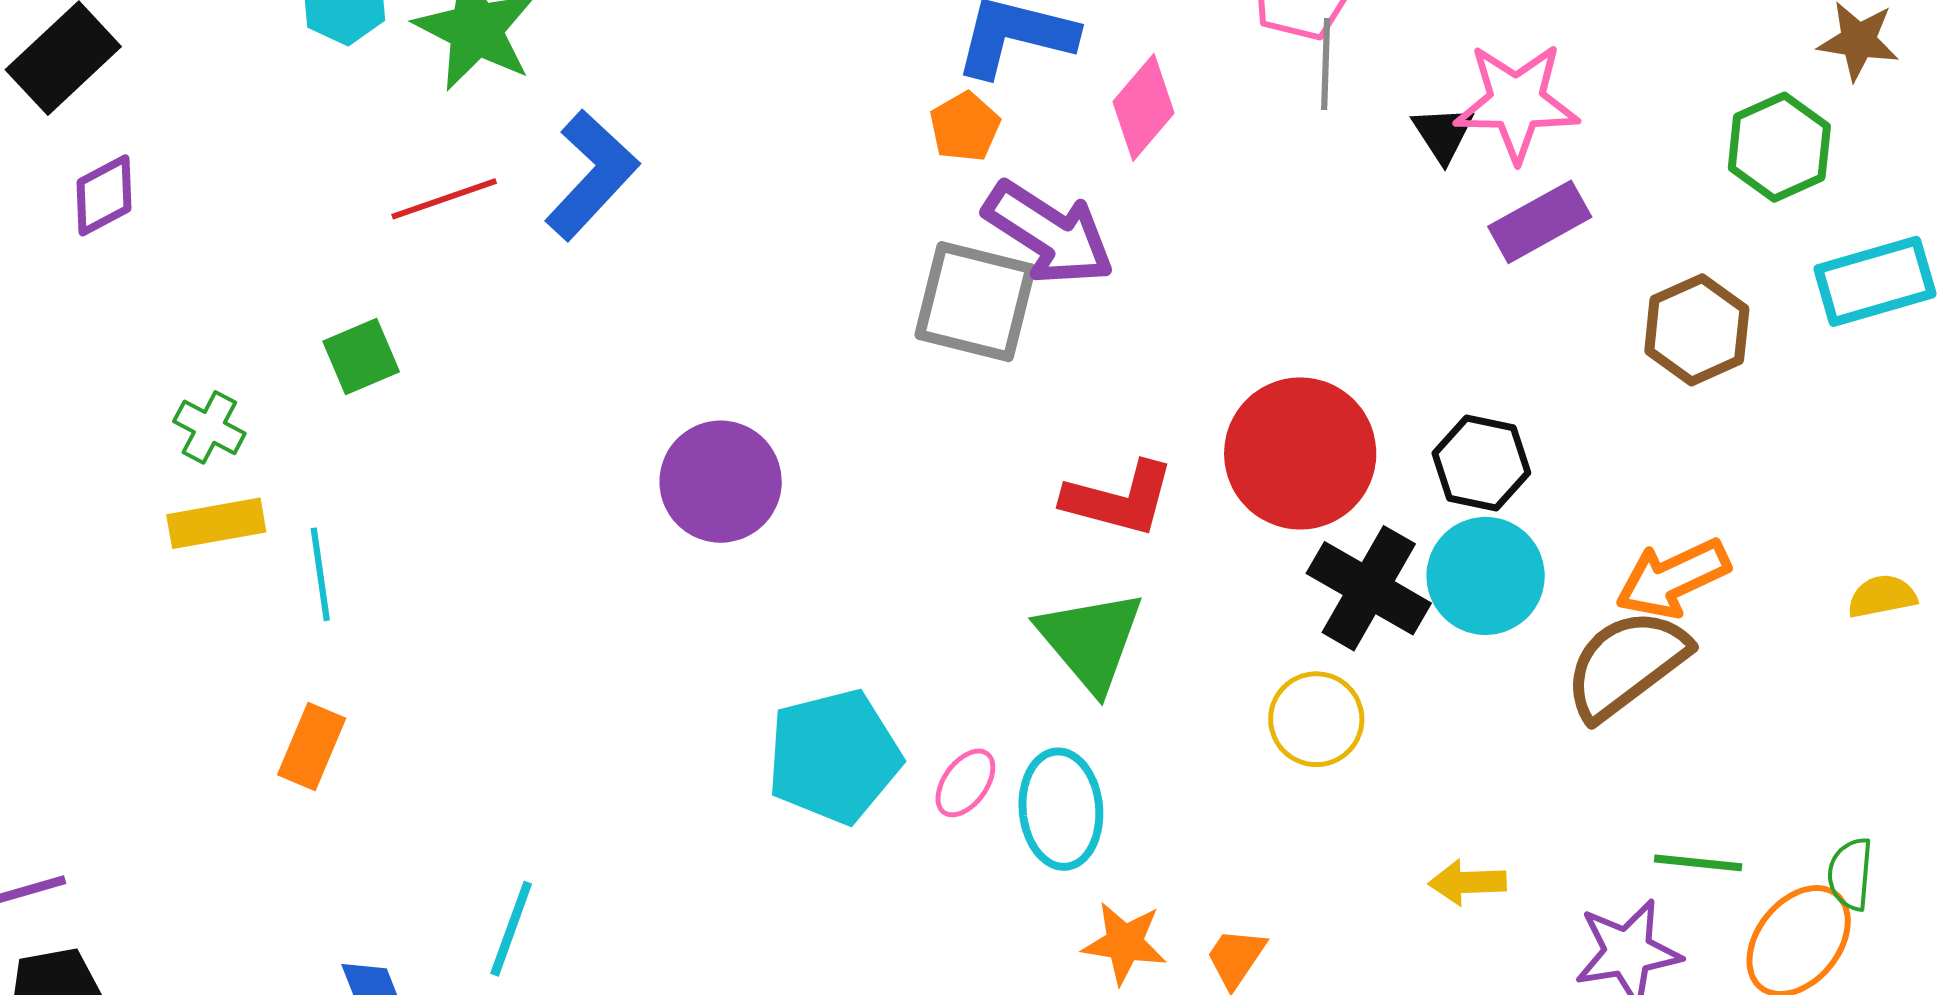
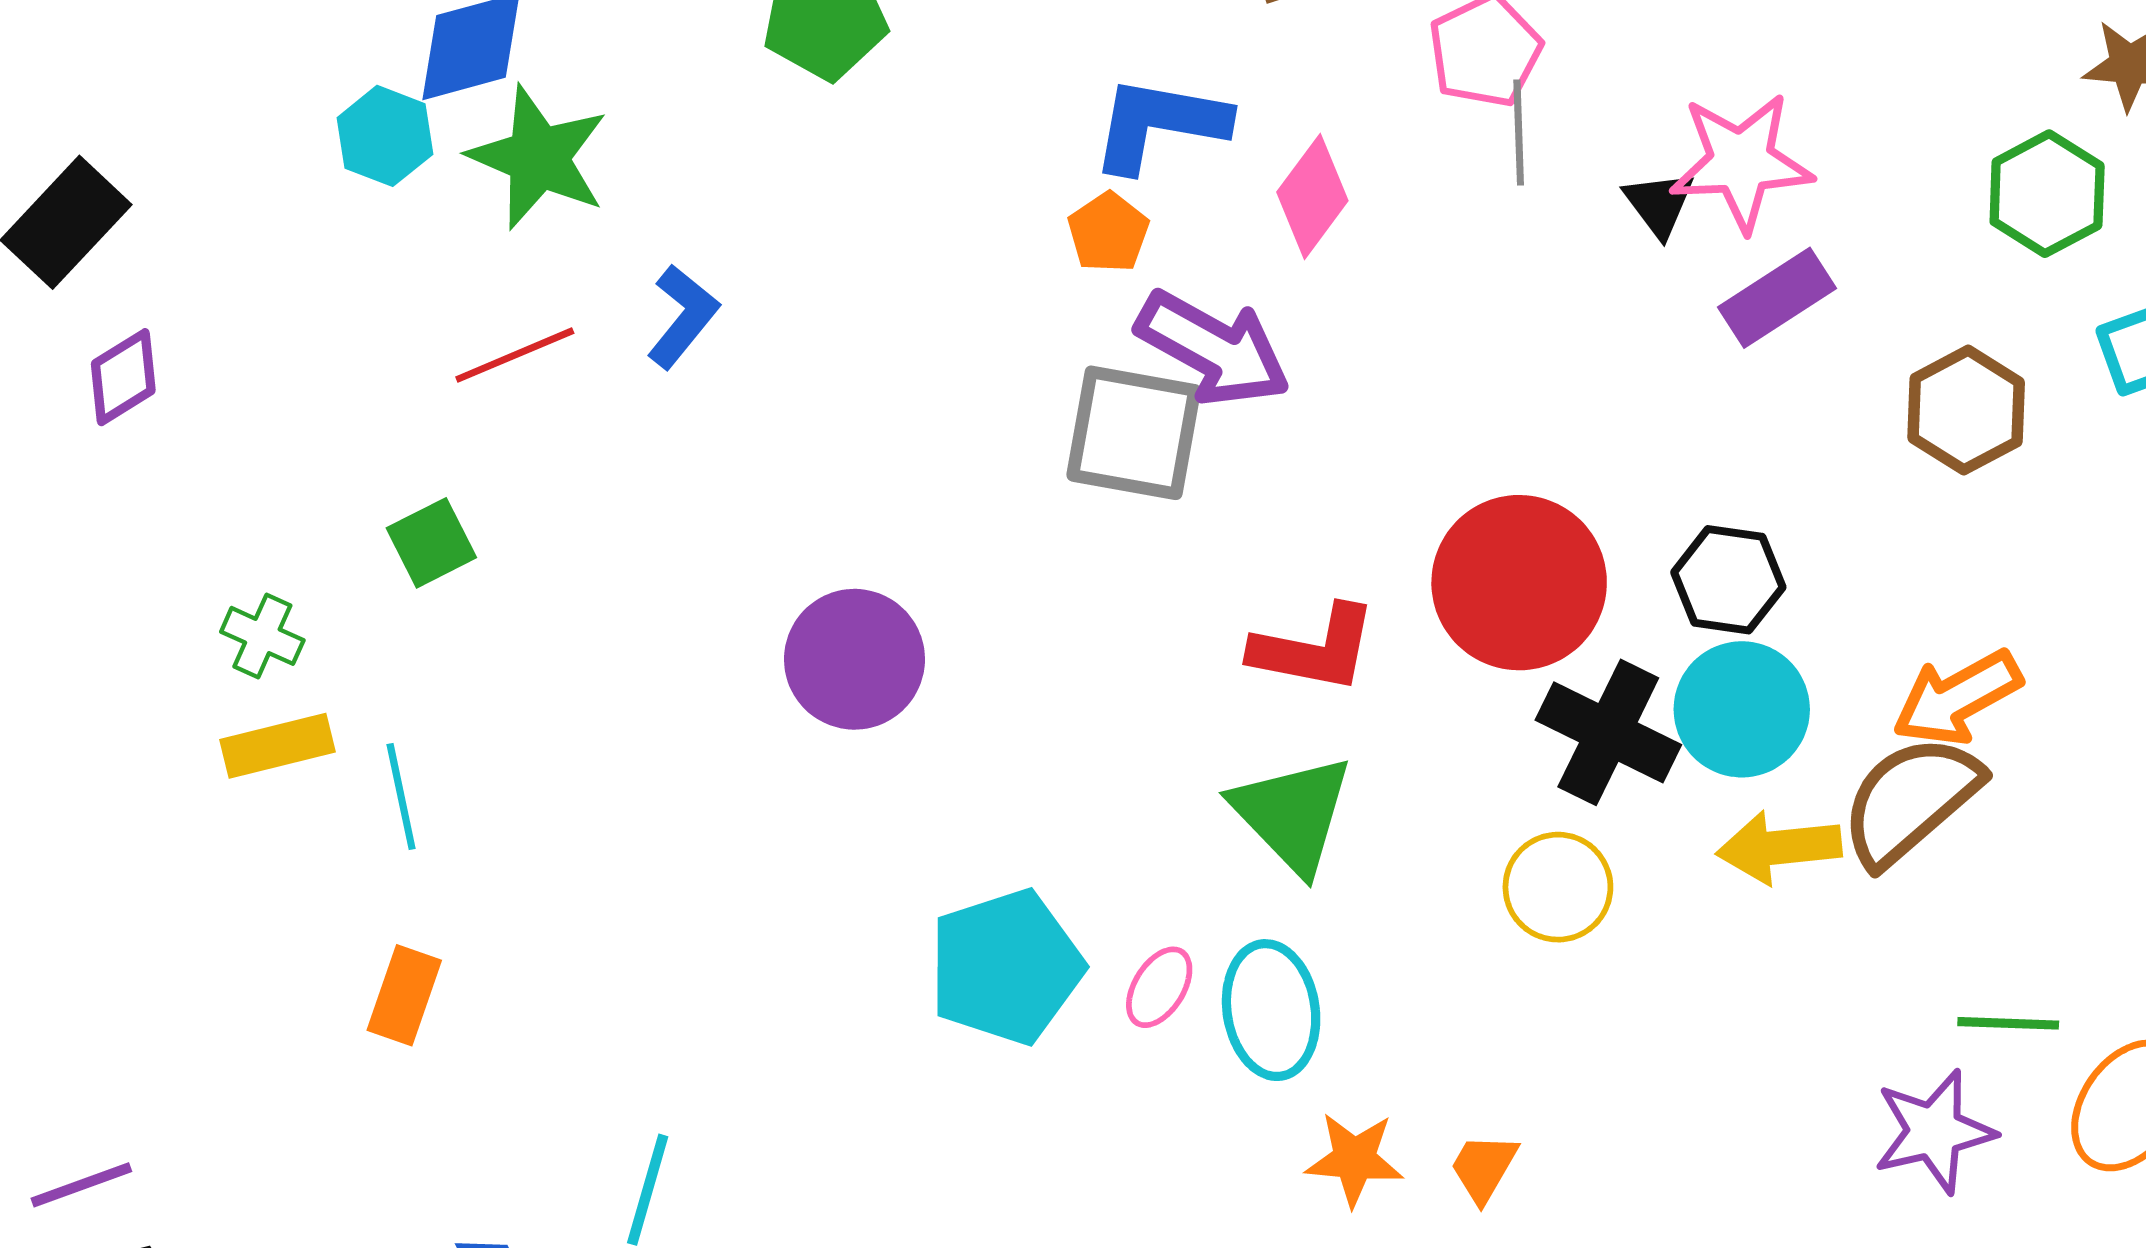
blue L-shape: (592, 175) -> (683, 316), size x0.7
yellow arrow: (1467, 882) -> (1779, 847), moved, size x1.4

